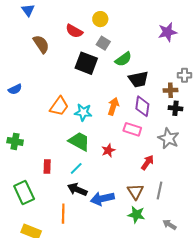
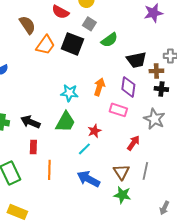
black trapezoid: (138, 79) -> (136, 60), moved
orange trapezoid: (59, 106) -> (45, 45), moved
green trapezoid: (79, 141) -> (65, 122), turned 90
cyan line: (76, 168) -> (84, 149), moved
black arrow: (77, 190) -> (30, 122), moved
blue arrow: (102, 199) -> (88, 179), turned 40
orange line: (63, 214) -> (49, 170), moved
gray arrow: (169, 225) -> (164, 208), moved, turned -96

